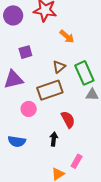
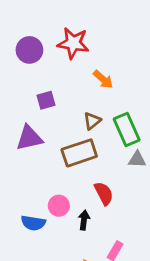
pink circle: (29, 109) -> (59, 206), moved

